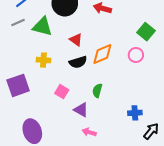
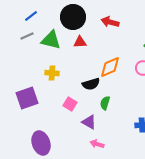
red triangle: (76, 40) -> (80, 42), moved, turned -40
black semicircle: (78, 62) -> (91, 84), moved

